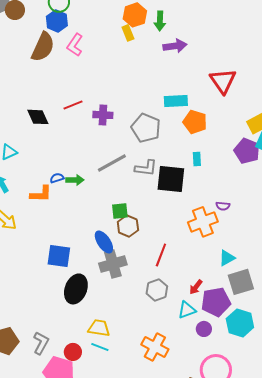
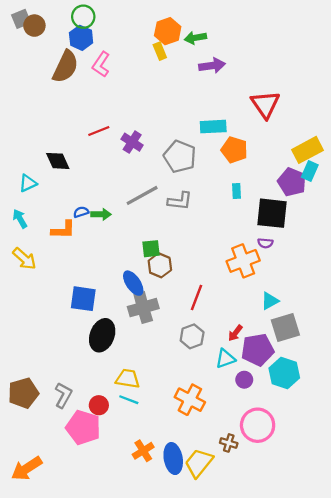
green arrow: (160, 21) -> (195, 38), turned 78
purple cross: (103, 115) -> (132, 142), turned 30
black diamond: (38, 117) -> (58, 161), moved
black square: (171, 179) -> (272, 213), moved

